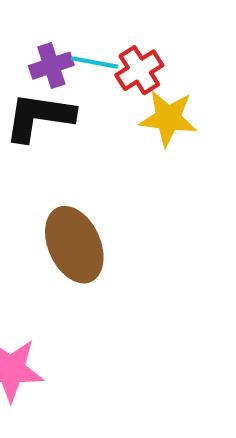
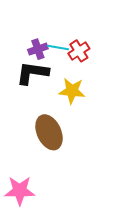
yellow star: (168, 118) -> (72, 91), moved

